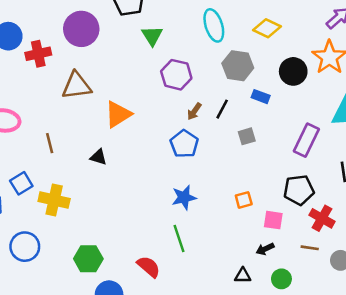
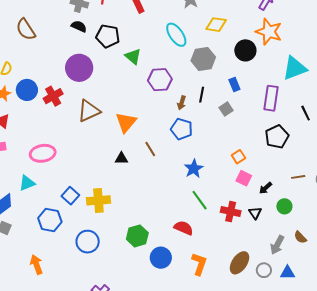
blue rectangle: (261, 97) -> (234, 85), moved, turned 64
brown line: (50, 143) -> (150, 149), moved
red cross: (322, 218) -> (231, 212), moved
pink square: (273, 220) -> (244, 178), moved, turned 35
black triangle: (243, 276) -> (255, 213), turned -48

